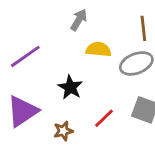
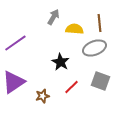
yellow semicircle: (98, 49) -> (74, 29), moved
black star: (70, 87) -> (60, 62), moved

